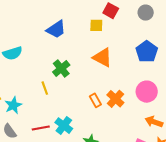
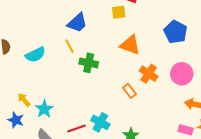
green cross: (61, 68) -> (89, 63), turned -30
yellow line: (45, 88) -> (69, 46), moved
orange cross: (115, 99) -> (149, 74), moved

